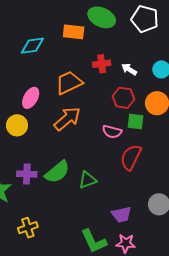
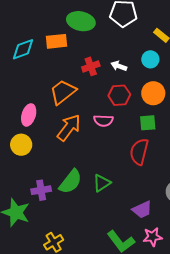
cyan diamond: (32, 46) -> (23, 49), moved
green square: (135, 122) -> (148, 123), moved
pink semicircle: (112, 132) -> (103, 121), moved

